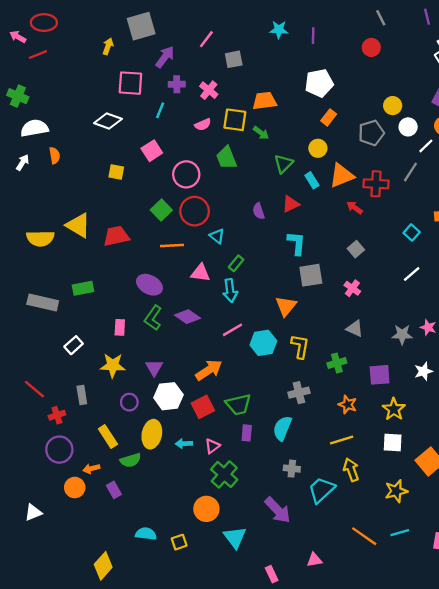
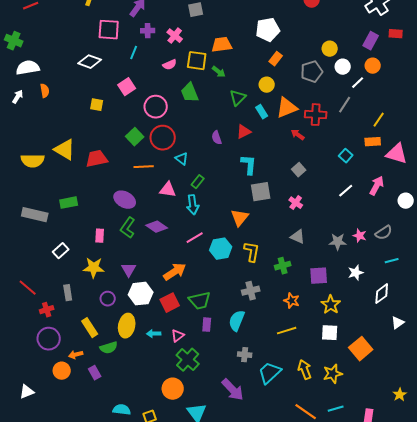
yellow arrow: (351, 470) -> (305, 370), moved

